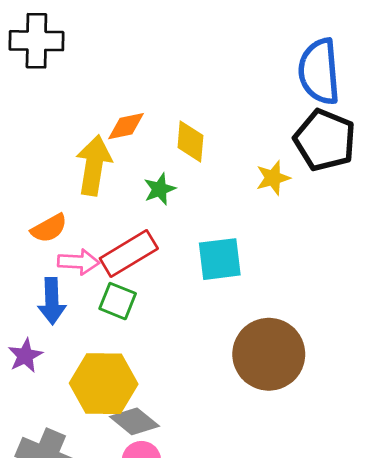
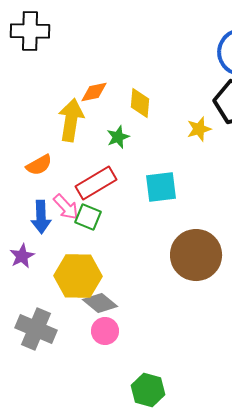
pink arrow: (78, 262) -> (66, 207), moved, turned 44

